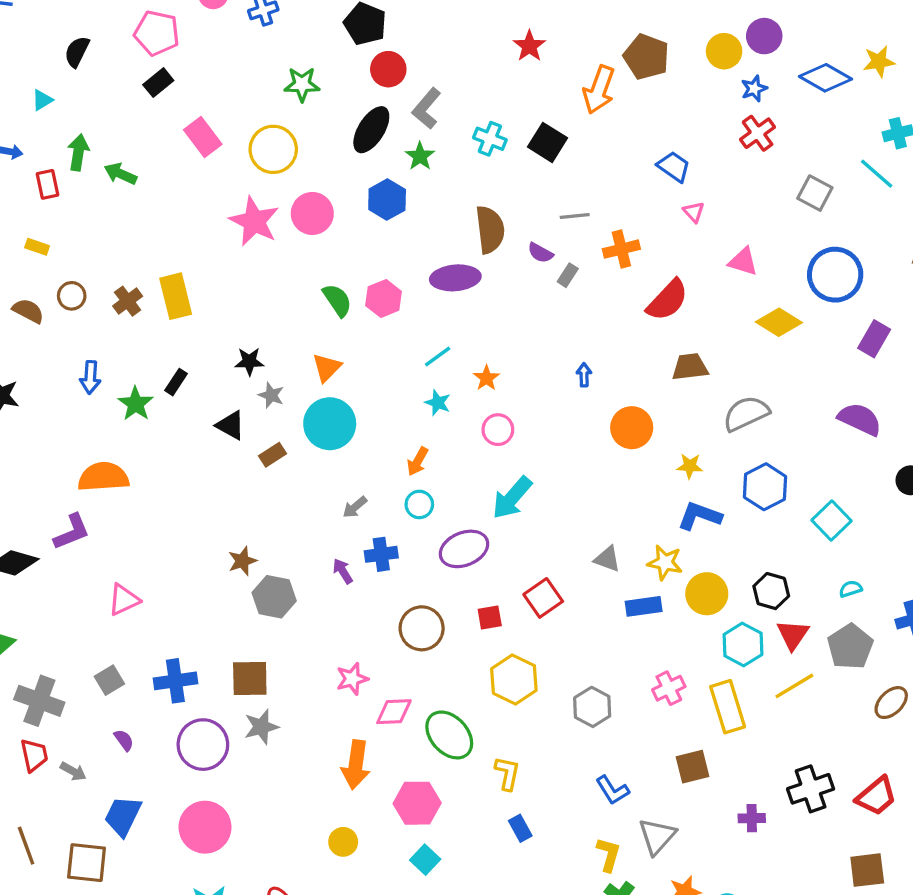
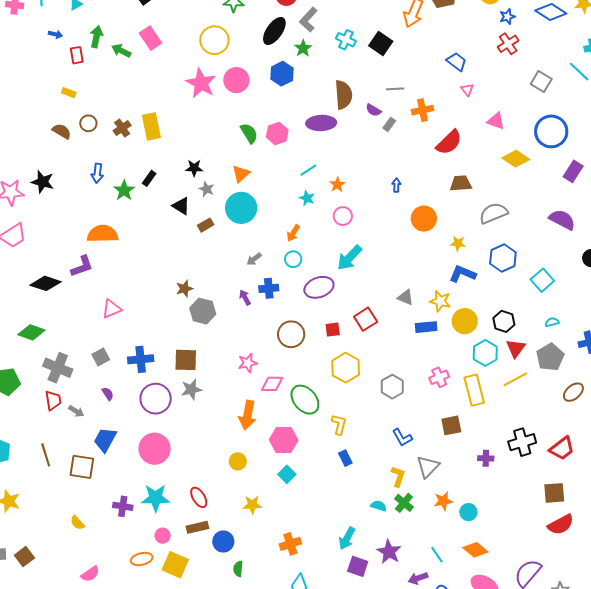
pink rectangle: (203, 137) -> (150, 38), moved

